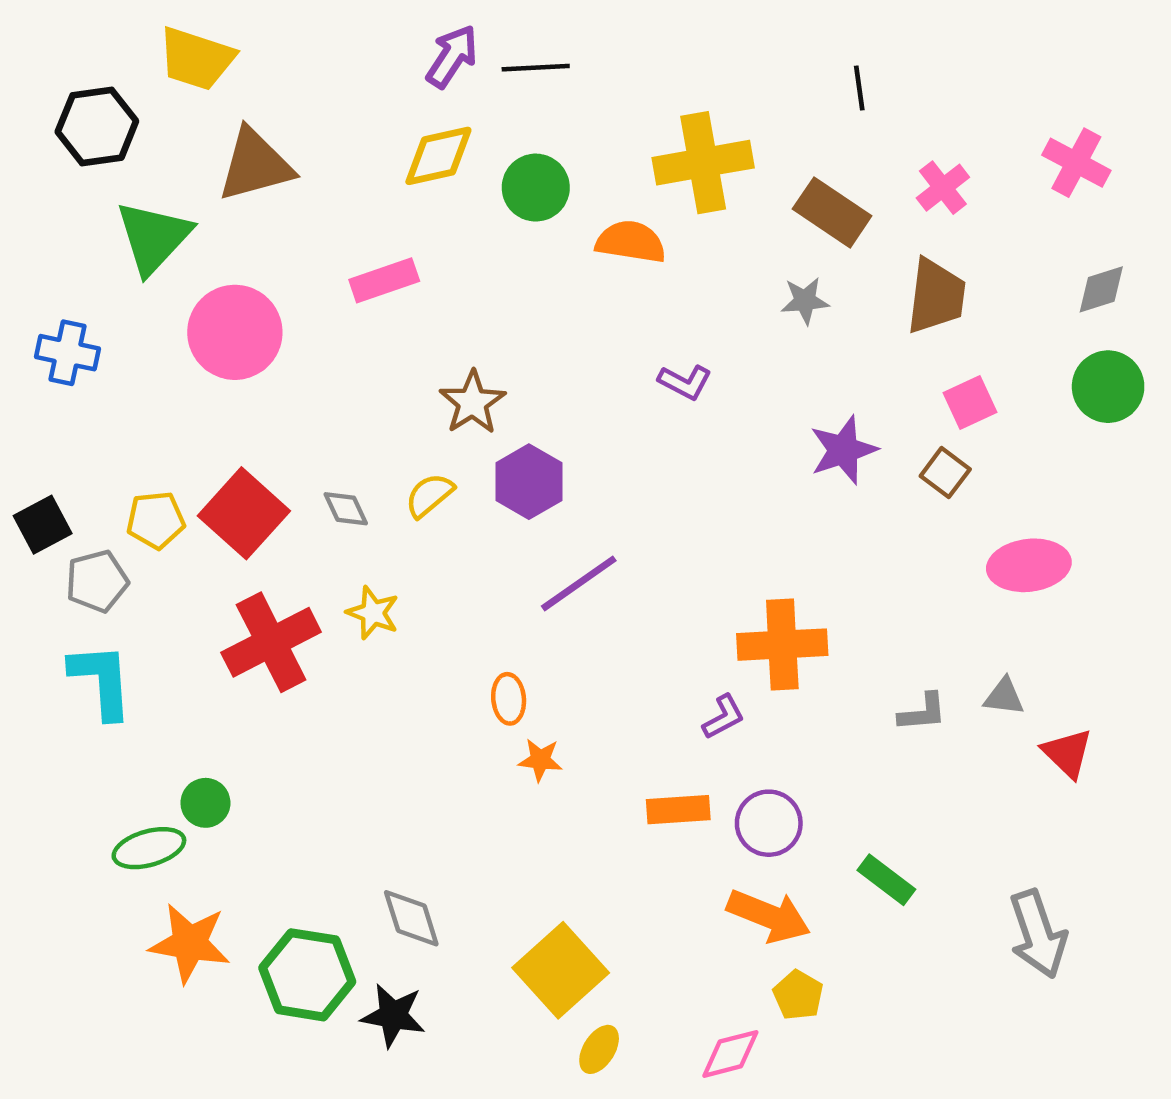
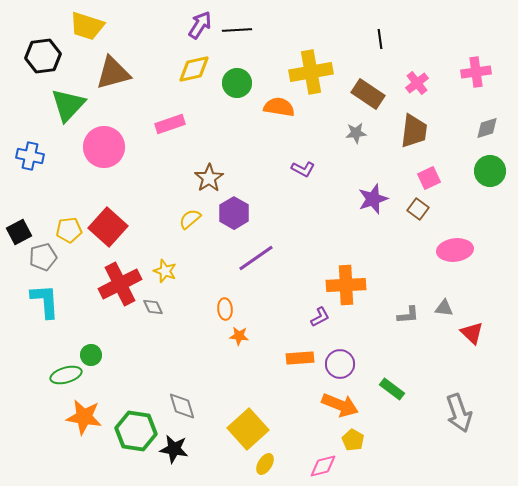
pink cross: (1076, 163) -> (476, 72), turned -36
gray diamond: (346, 509) -> (153, 307), moved

